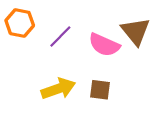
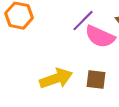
purple line: (60, 37) -> (83, 21), moved

